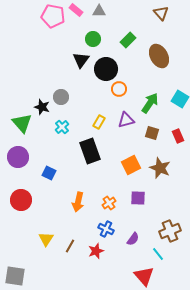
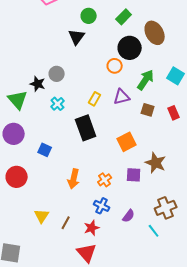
black circle: (106, 69) -> (130, 48), moved
brown star: (160, 168) -> (156, 163), moved
red triangle: (144, 276) -> (87, 253), moved

